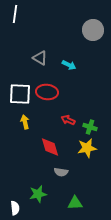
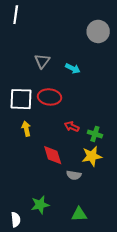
gray triangle: (40, 58) -> (42, 61), turned 35
gray semicircle: (61, 172) -> (74, 175), moved

